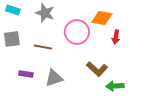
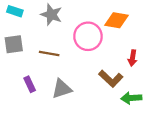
red arrow: (116, 37) -> (133, 58), moved
purple rectangle: (26, 74) -> (30, 84), turned 56

